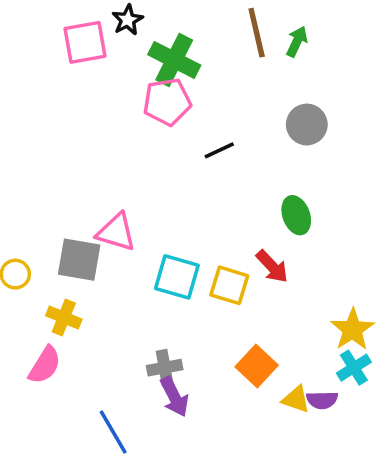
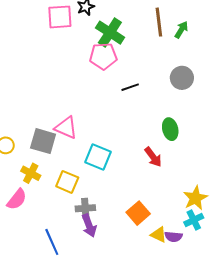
yellow square: (229, 285) -> (67, 182), moved

